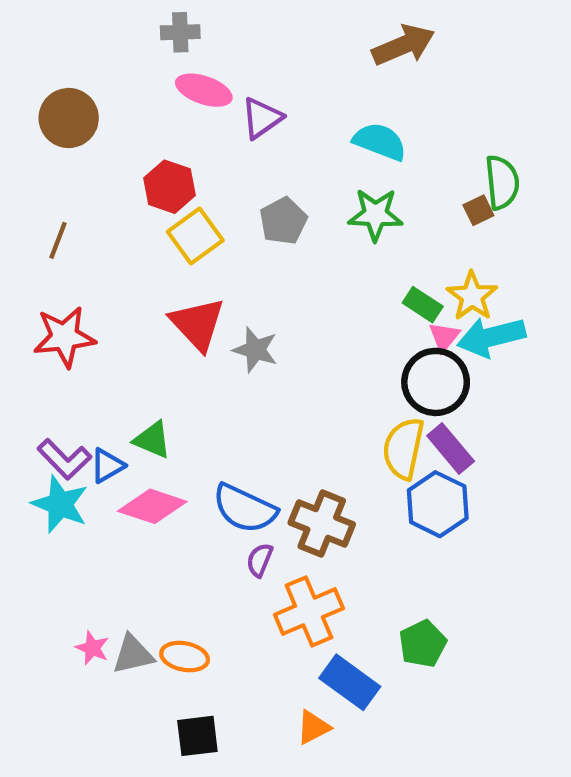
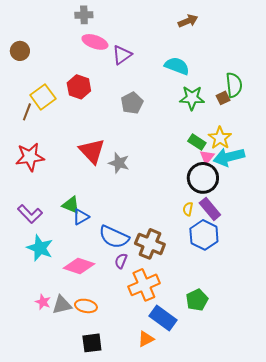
brown arrow: (403, 45) -> (188, 21), size x0.7
brown circle: (69, 118) -> (20, 51), moved, size x0.7
green star: (375, 215) -> (192, 98), moved
yellow square: (195, 236) -> (43, 97), moved
yellow semicircle: (403, 448) -> (188, 209), size x0.5
blue triangle: (107, 466) -> (81, 217), moved
cyan star: (60, 504) -> (40, 248), moved
pink diamond: (152, 506) -> (79, 266), moved

